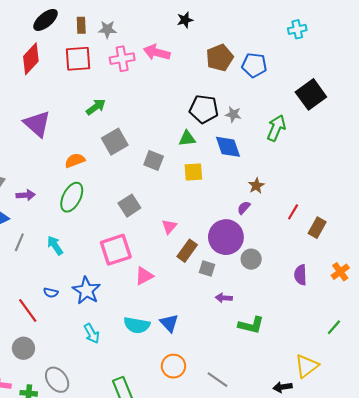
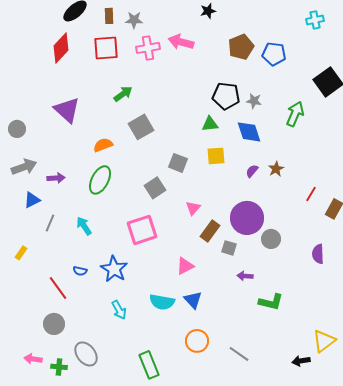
gray square: (154, 160) -> (178, 163), moved
purple semicircle: (244, 208) -> (252, 171), moved
pink triangle: (144, 276) -> (185, 266), moved

